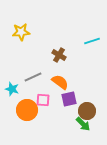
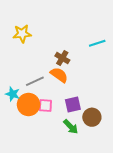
orange semicircle: (60, 82) -> (59, 75), moved
orange circle: (27, 110) -> (28, 105), moved
green arrow: (83, 124) -> (71, 127), moved

